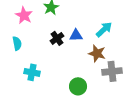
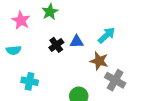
cyan semicircle: (17, 43) -> (14, 50), turned 96
gray cross: (112, 71) -> (115, 80), turned 36

